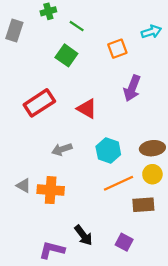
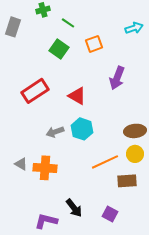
orange square: (117, 49) -> (94, 44), moved
cyan hexagon: (108, 150) -> (82, 129), moved

